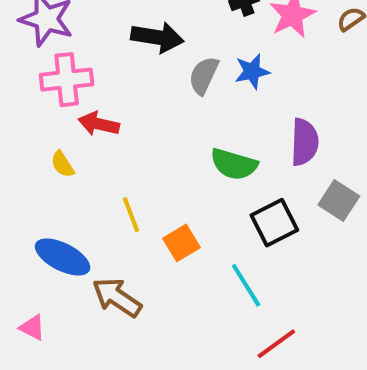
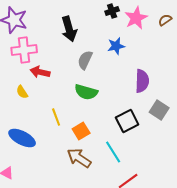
black arrow: (157, 37) -> (69, 29), turned 65
gray semicircle: (204, 75) -> (85, 60), moved
green semicircle: (234, 164) -> (86, 92), moved
brown arrow: (117, 297) -> (79, 158), moved

